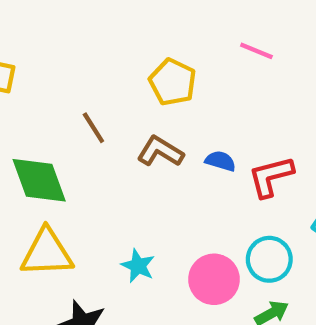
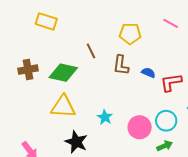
yellow pentagon: (173, 82) -> (130, 34), turned -30
brown L-shape: (160, 151) -> (121, 65), turned -120
green diamond: (39, 180) -> (63, 73), turned -64

